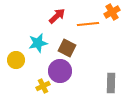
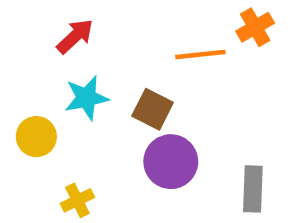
red arrow: (57, 16) -> (75, 36), moved
purple circle: (60, 71) -> (171, 162), moved
yellow cross: (43, 86) -> (77, 200), moved

